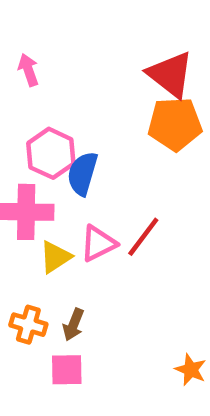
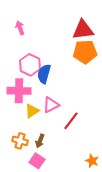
red triangle: (170, 74) -> (83, 30), turned -45
red line: (143, 237) -> (71, 121), moved
pink square: (67, 370) -> (37, 161), turned 35

